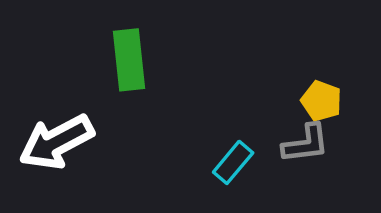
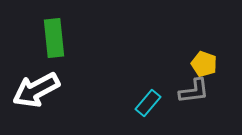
green rectangle: (129, 60) -> (54, 38), moved

